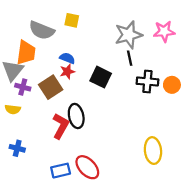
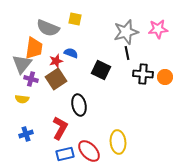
red star: (67, 71) -> (56, 61), moved
red L-shape: (61, 126) -> (60, 128), moved
blue cross: (17, 148) -> (26, 134), turned -32
yellow ellipse: (153, 151) -> (118, 142), moved

